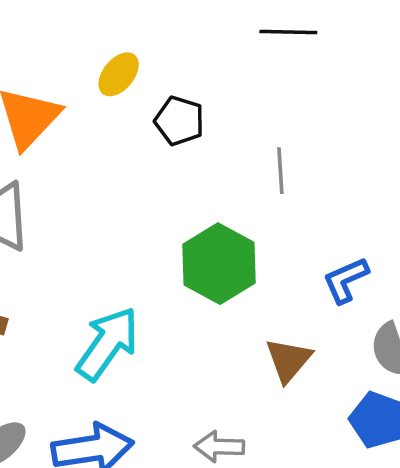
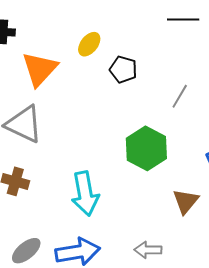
gray line: (280, 171) -> (180, 96), turned 35
cyan arrow: (107, 344) -> (85, 194), turned 135

